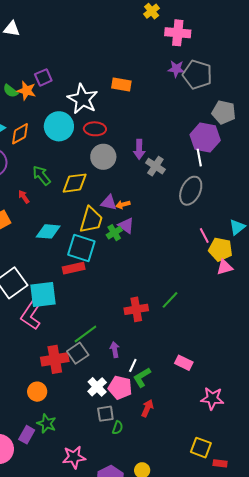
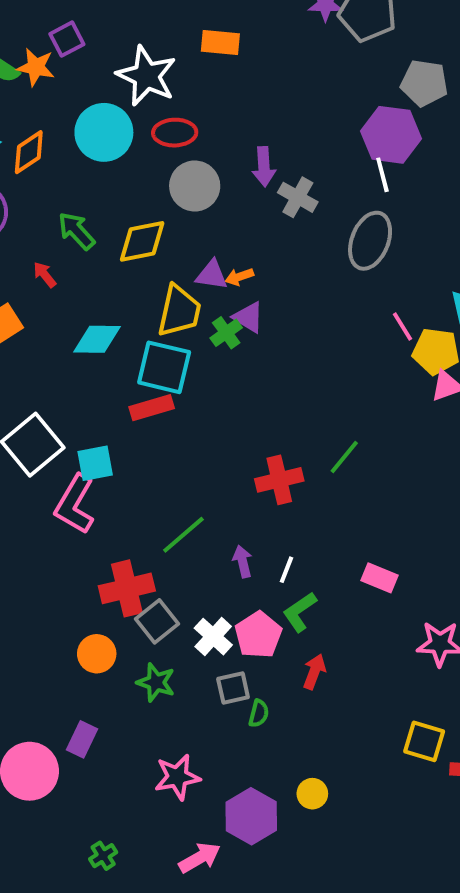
cyan square: (43, 295) -> (95, 463), size x0.7
gray square: (78, 353) -> (157, 621), moved
white line: (133, 365) -> (286, 570), moved
pink pentagon: (120, 388) -> (258, 635), turned 30
green star: (47, 423) -> (156, 682), moved

